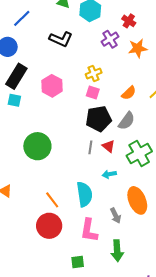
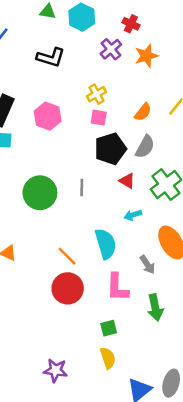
gray line: (90, 147) -> (82, 188), moved

